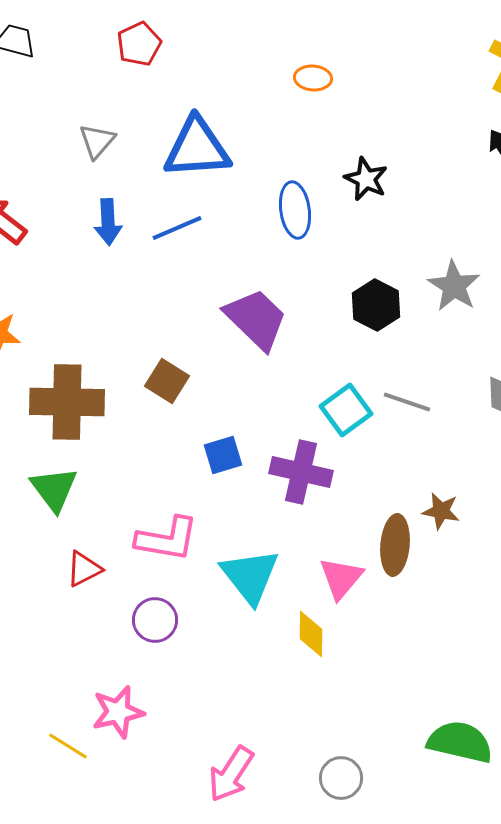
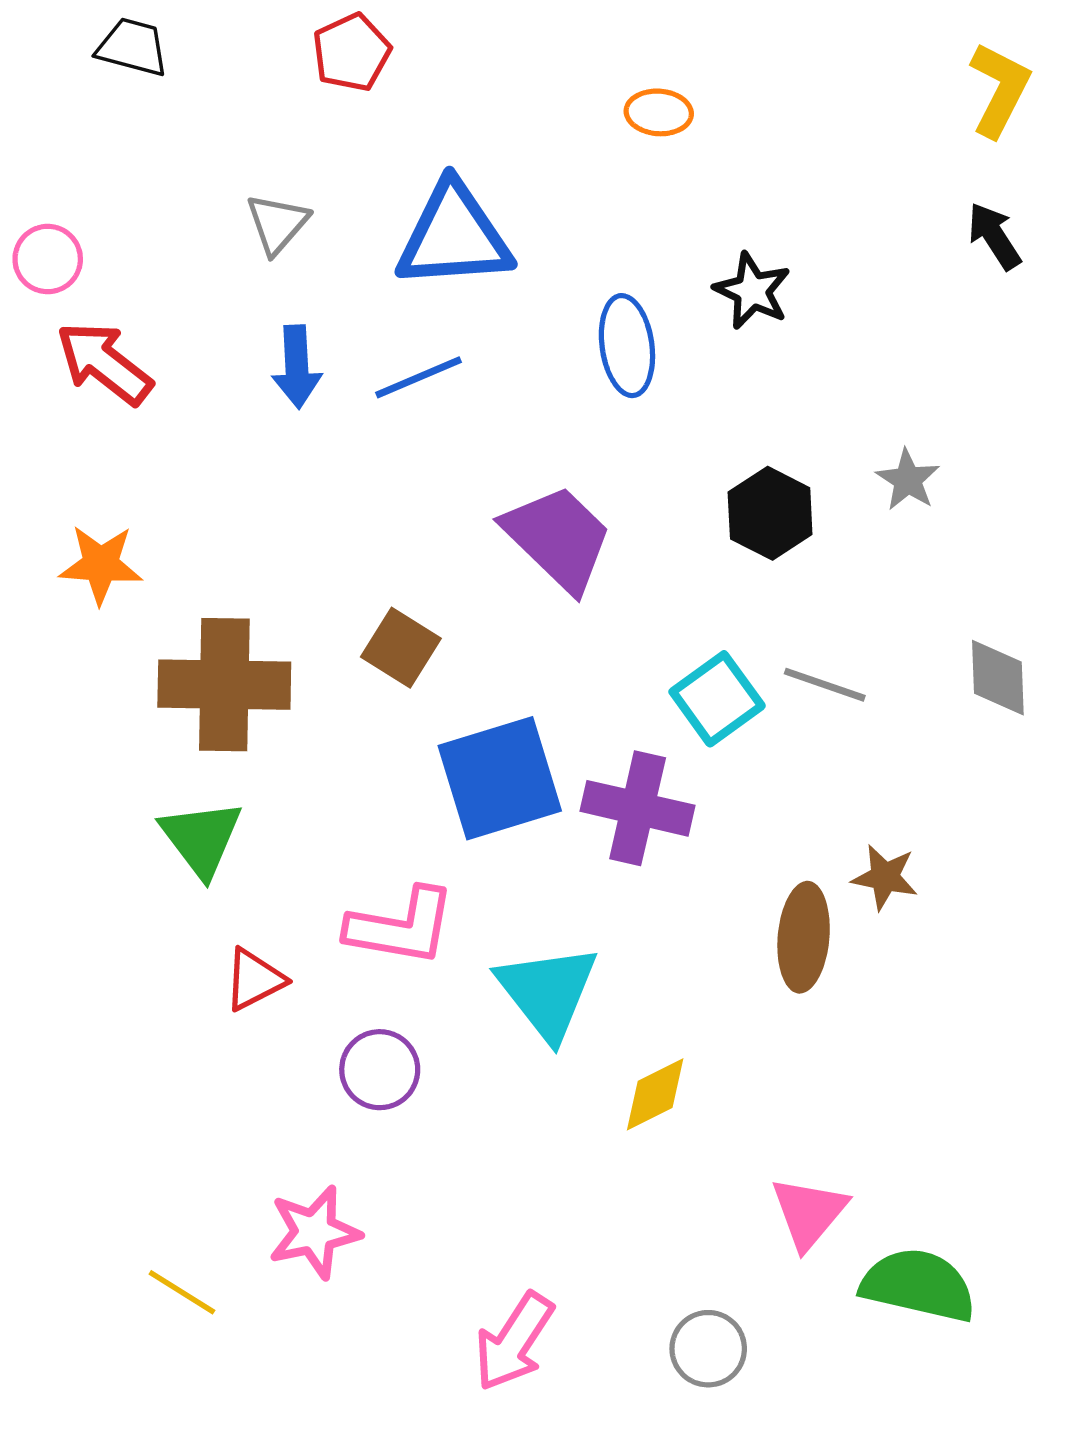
gray star: (454, 286) -> (908, 480), size x0.7
blue square: (223, 455) -> (500, 778), size x1.8
pink triangle: (341, 578) -> (809, 1213), moved
yellow diamond: (311, 634) -> (655, 1094), turned 63
yellow line: (68, 746) -> (182, 1292), moved

